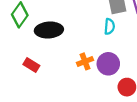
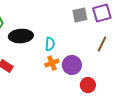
cyan semicircle: (109, 27) -> (50, 44), moved

